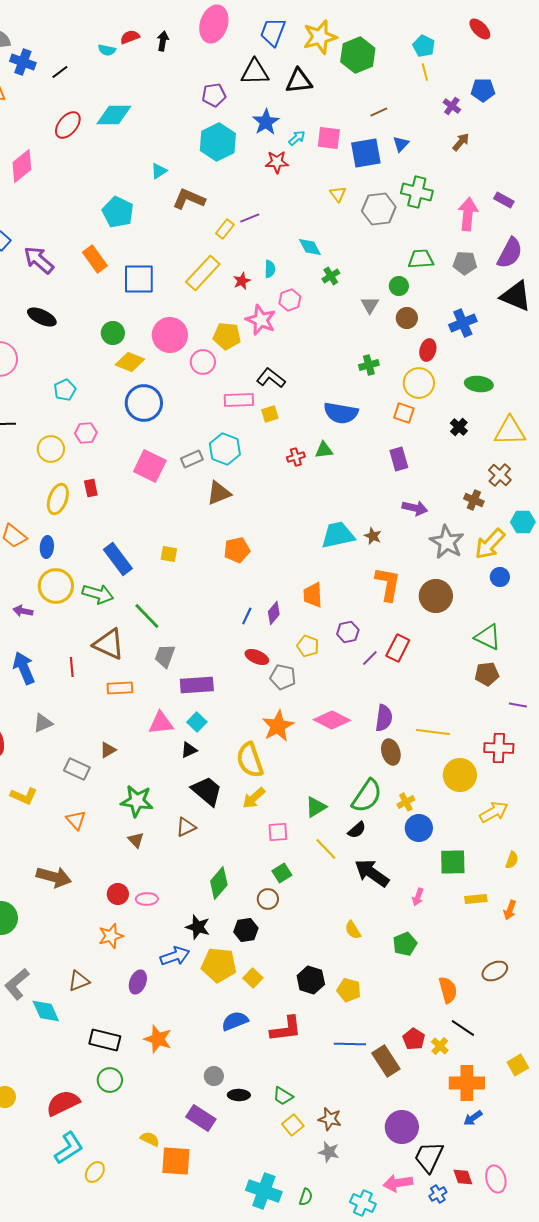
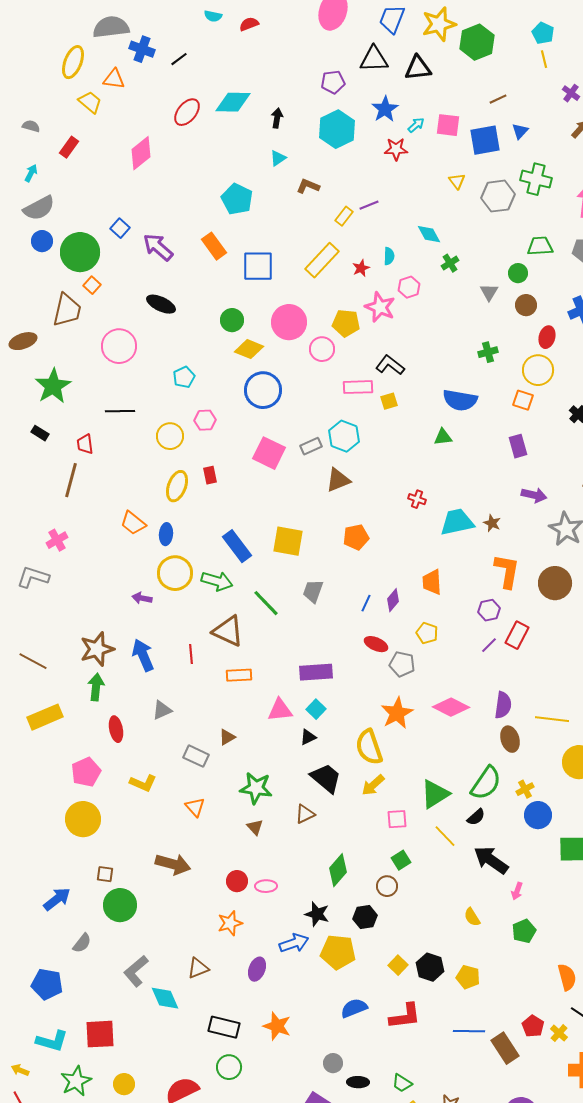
black arrow: (163, 41) -> (277, 118), moved
cyan semicircle: (107, 50) -> (213, 16), moved
brown L-shape: (189, 199) -> (308, 186), size x0.7
red cross: (296, 457) -> (417, 499), moved, turned 36
yellow square: (169, 554) -> (288, 541), size x1.8
purple hexagon: (348, 632) -> (489, 610), moved
gray trapezoid: (165, 656) -> (313, 591), moved
green triangle: (316, 807) -> (435, 794), size x1.4
pink arrow: (418, 897) -> (517, 891), moved
yellow square: (253, 978) -> (398, 965), moved

